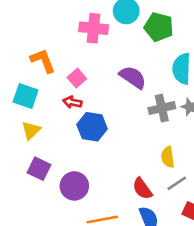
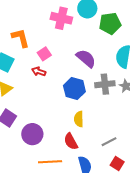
green pentagon: (159, 27) -> (110, 23), turned -30
blue hexagon: (92, 127) -> (74, 89), moved
yellow semicircle: (168, 157) -> (79, 119), moved
red semicircle: (142, 189) -> (71, 141), moved

